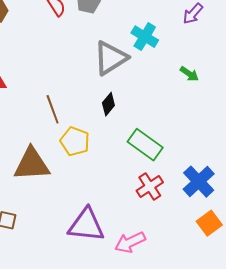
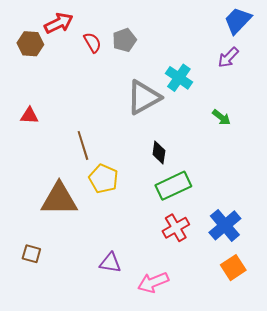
black diamond: (108, 104) -> (159, 153), moved, turned -35
green rectangle: (145, 145) -> (173, 186), turned -64
purple triangle: (86, 225) -> (110, 263), size x0.6

